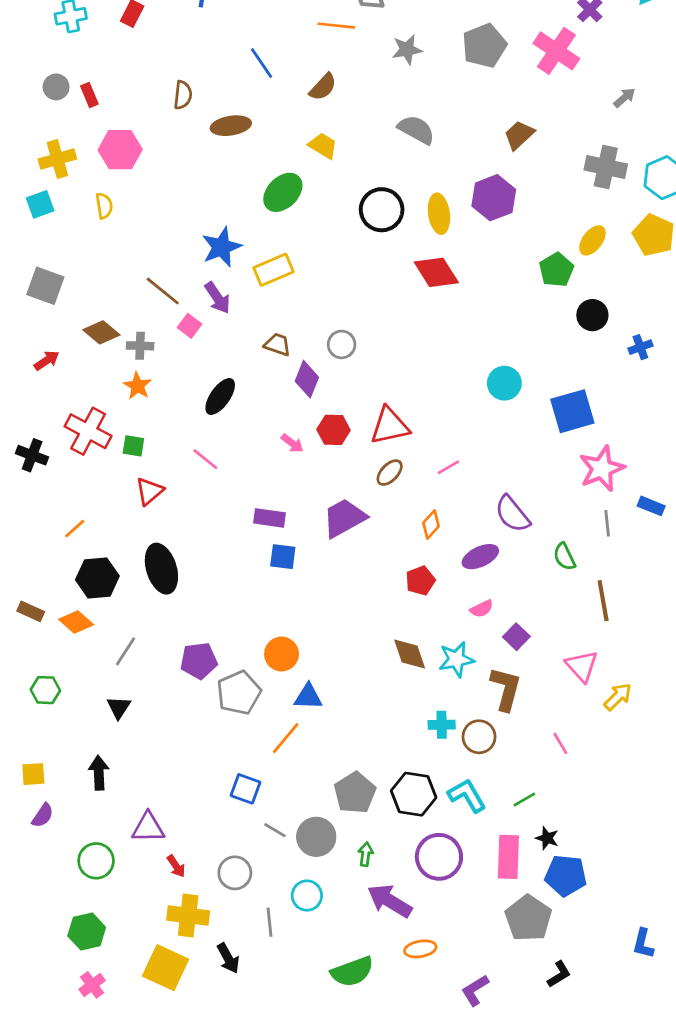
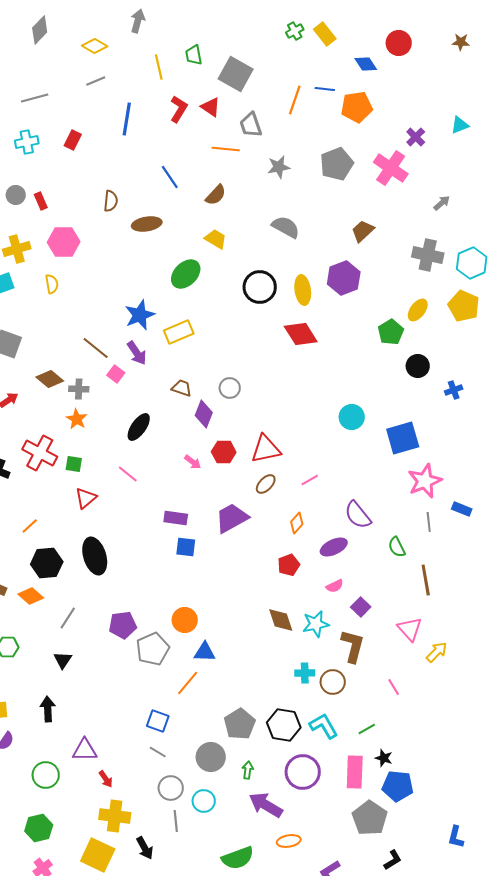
gray line: (275, 830) -> (158, 752), moved
gray circle: (235, 873) -> (171, 788), moved

